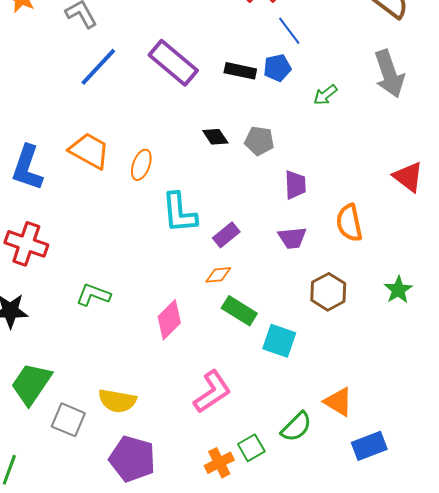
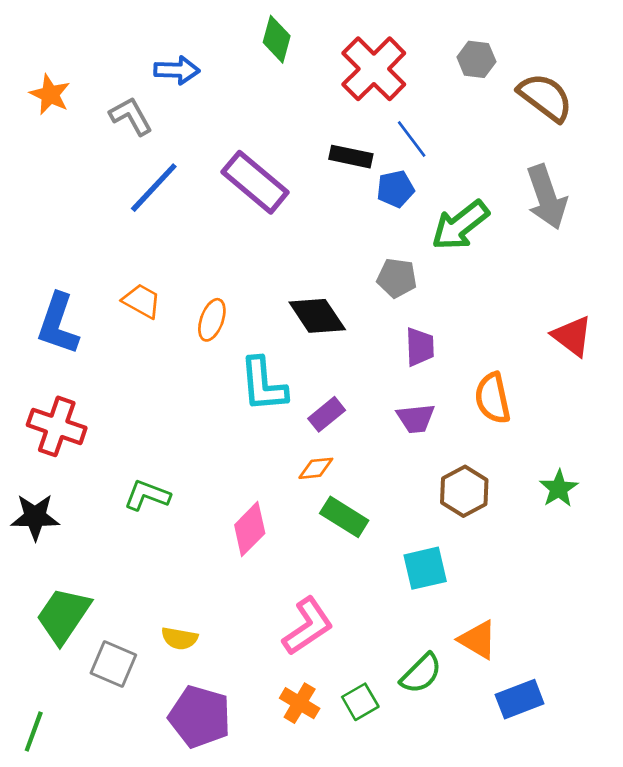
black rectangle: (240, 71) -> (351, 157), moved
green arrow: (325, 95) -> (460, 225), size x1.8
black diamond: (215, 137) -> (317, 316), moved, size x1.6
gray pentagon: (259, 141) -> (397, 278), moved
orange trapezoid: (89, 151) -> (142, 301), size x0.7
cyan square: (279, 341) -> (425, 568), moved, turned -32
yellow semicircle: (117, 401) -> (179, 638), size x0.7
orange cross: (219, 463) -> (300, 703), moved, turned -32

